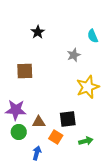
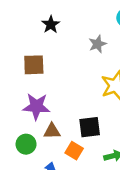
black star: (38, 32) -> (51, 25), moved
purple star: (16, 110) -> (36, 106), moved

